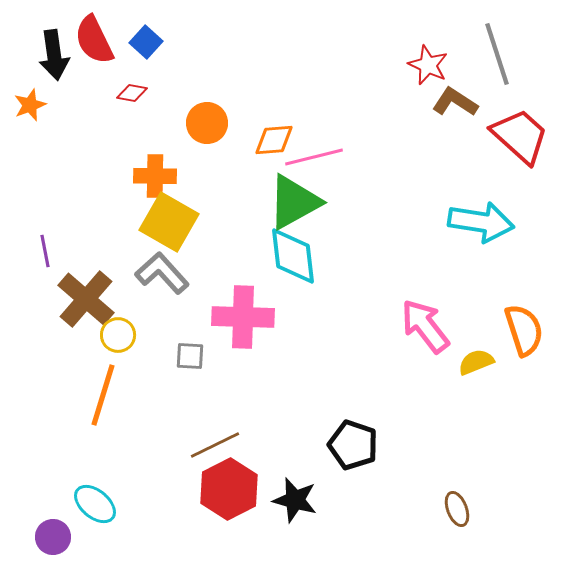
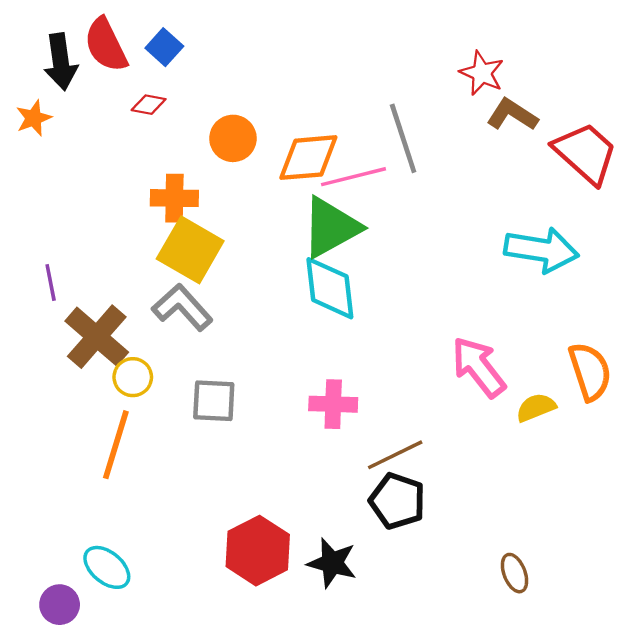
gray line: (497, 54) -> (403, 138), moved
orange diamond: (274, 140) -> (308, 158), size x1.4
pink cross: (243, 317) -> (333, 404), moved, size x0.7
gray square: (190, 356) -> (214, 401), size x1.4
brown line: (215, 445) -> (395, 455), moved

